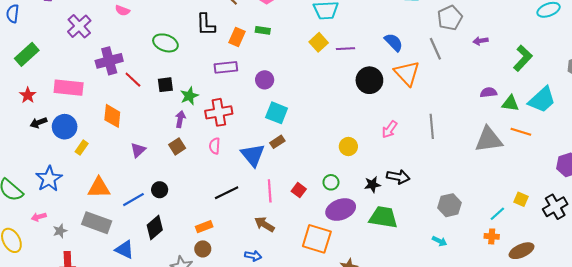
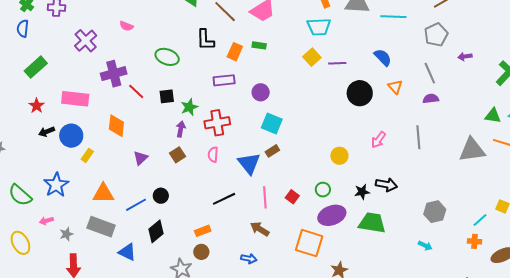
gray line: (435, 49) -> (430, 73), moved
orange triangle: (407, 73) -> (395, 87), size x0.6
purple semicircle: (489, 92) -> (431, 99), moved

